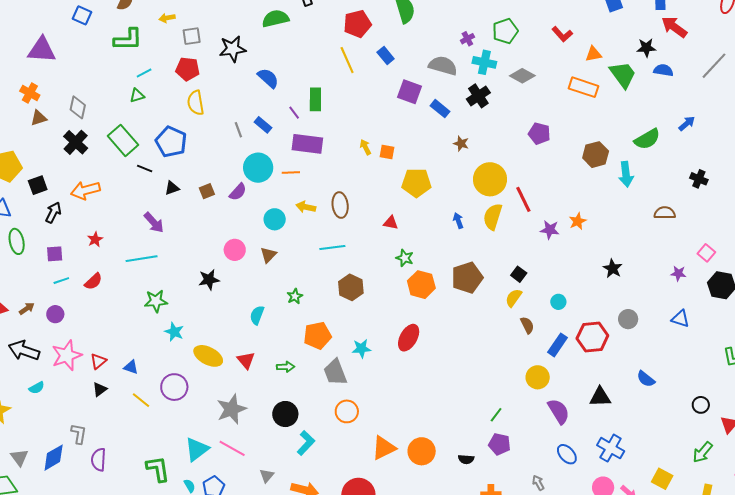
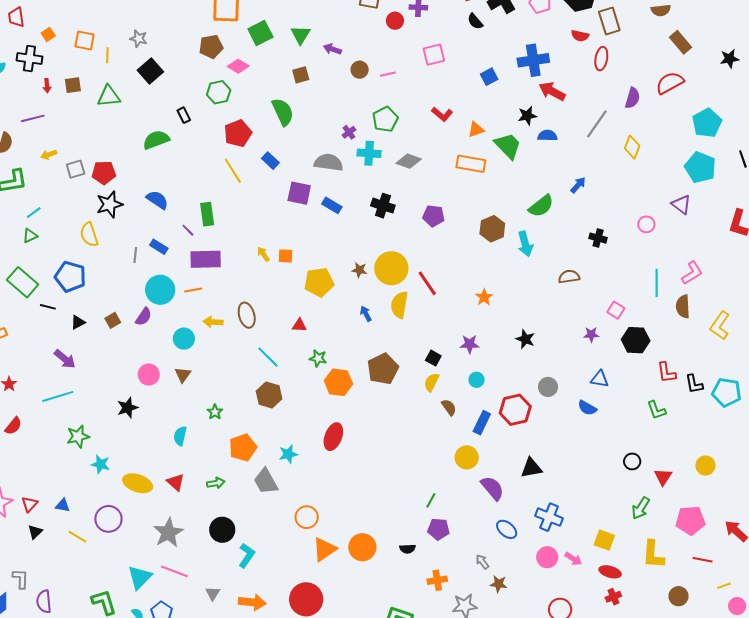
black star: (233, 49) -> (109, 204), moved
red pentagon: (188, 69) -> (104, 173), moved
black cross: (478, 96) -> (383, 206), moved, turned -30
gray line: (238, 130) -> (135, 255), turned 35
brown star: (461, 144) -> (359, 270), moved
purple star: (550, 230) -> (470, 344), moved
cyan line: (332, 248) -> (268, 357), moved, turned 60
blue semicircle: (646, 379) -> (587, 408), moved
orange circle: (347, 411) -> (307, 517), moved

